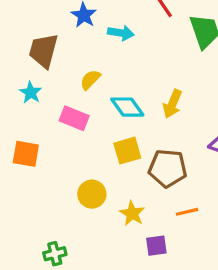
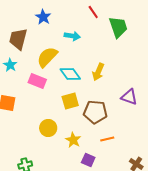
cyan arrow: (121, 33) -> (72, 36), moved
yellow semicircle: (90, 80) -> (47, 57), size x1.6
purple square: (156, 246) -> (88, 160), turned 32

